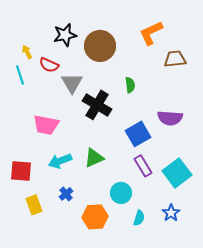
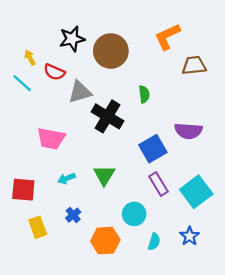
cyan line: (20, 75) -> (22, 83), turned -30
gray triangle: (72, 83) -> (80, 92), turned 45
green triangle: (94, 158) -> (104, 175), turned -35
cyan arrow: (60, 161) -> (66, 178), size x0.7

